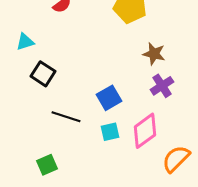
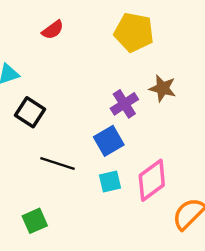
purple cross: (162, 86) -> (124, 104), moved

